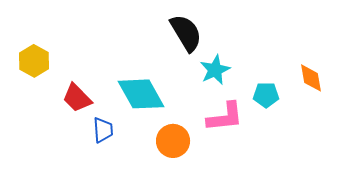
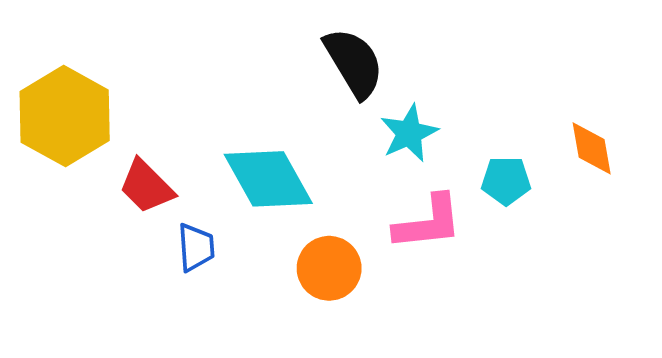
yellow hexagon: (34, 61) -> (65, 116), size x1.6

